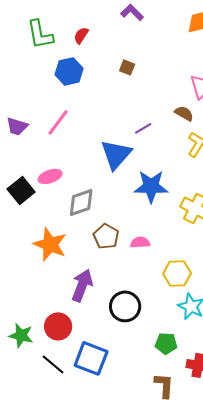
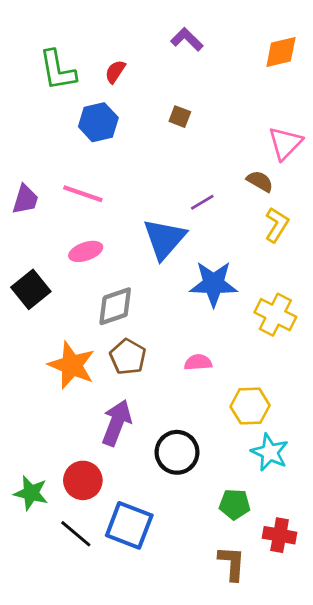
pink line: (58, 122) -> (83, 194), turned 72
purple trapezoid: (17, 126) -> (25, 199), turned -90
pink ellipse: (50, 176) -> (86, 251), moved
brown pentagon: (106, 236) -> (128, 357), moved

